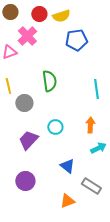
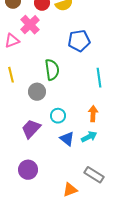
blue pentagon: (76, 40) -> (79, 41), moved
gray circle: (24, 103) -> (37, 92), moved
cyan arrow: (98, 148) -> (89, 137), moved
blue triangle: (67, 166) -> (67, 139), moved

